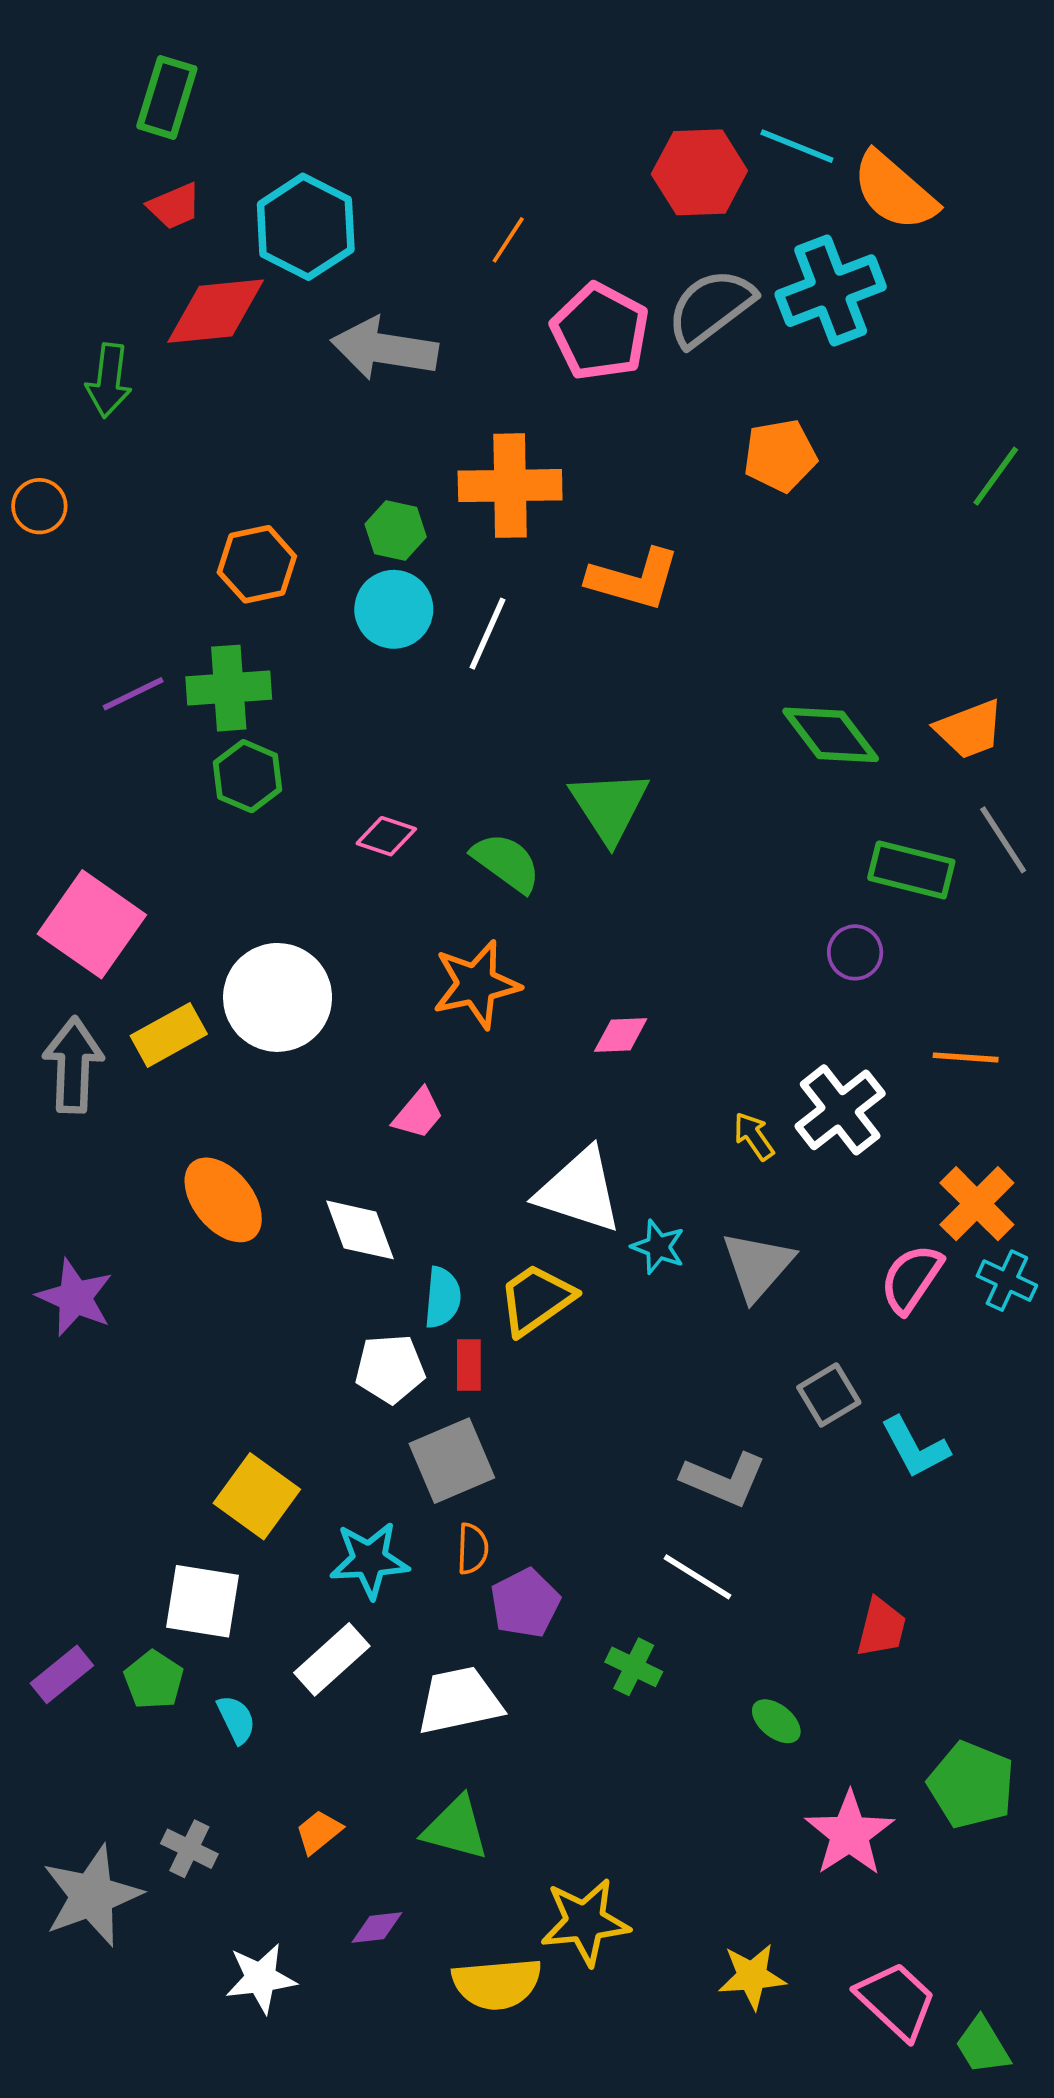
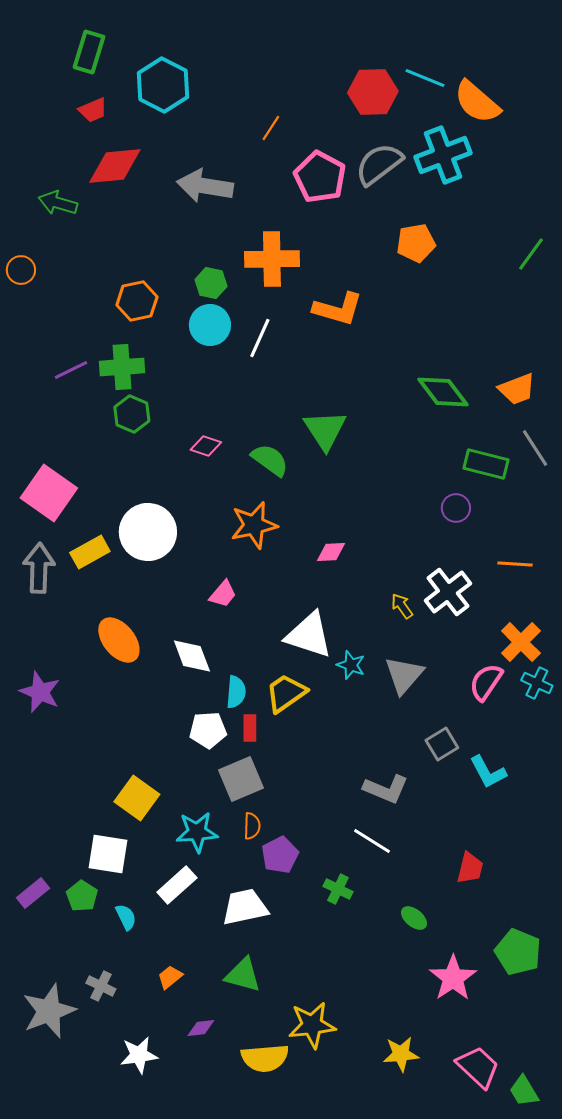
cyan hexagon: (306, 227) -> (163, 85), moved
green arrow: (109, 381) -> (58, 203), turned 99

